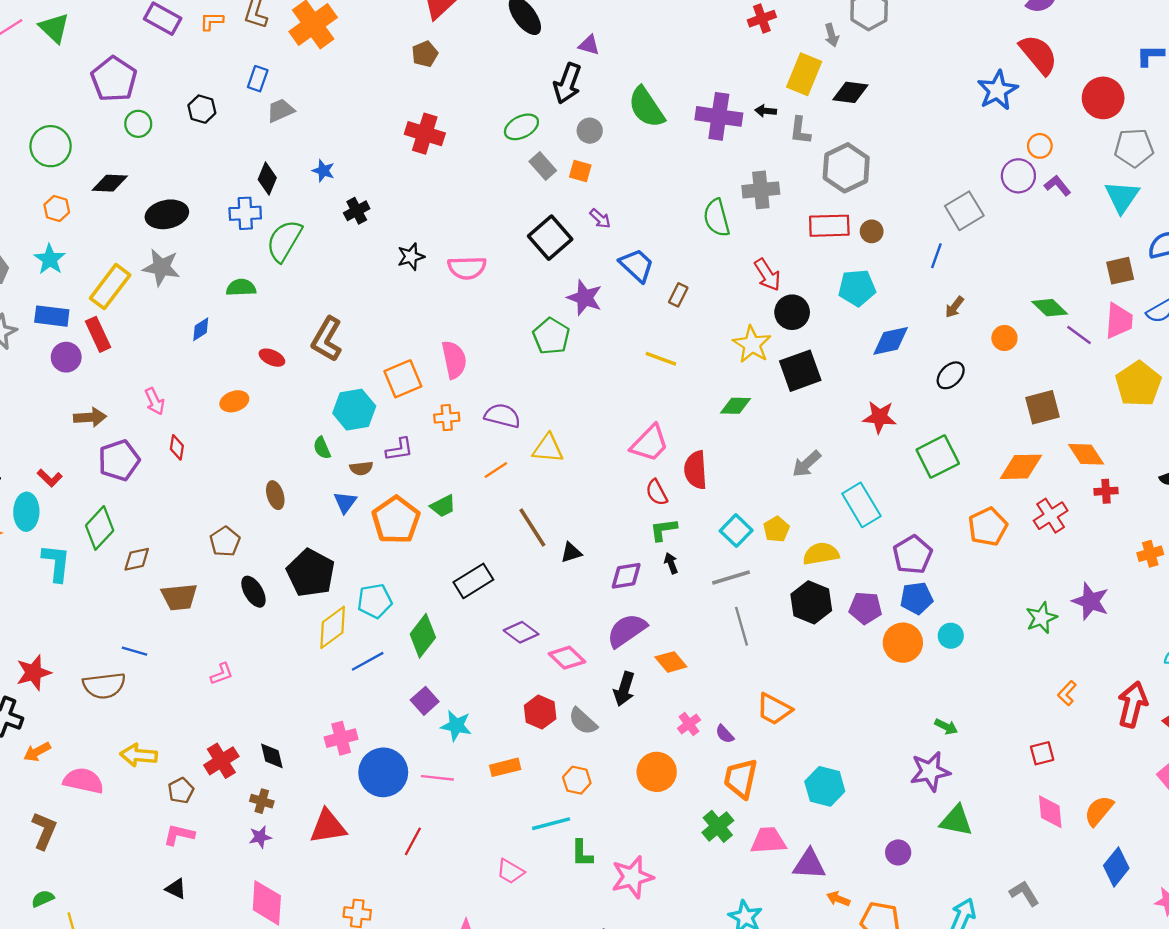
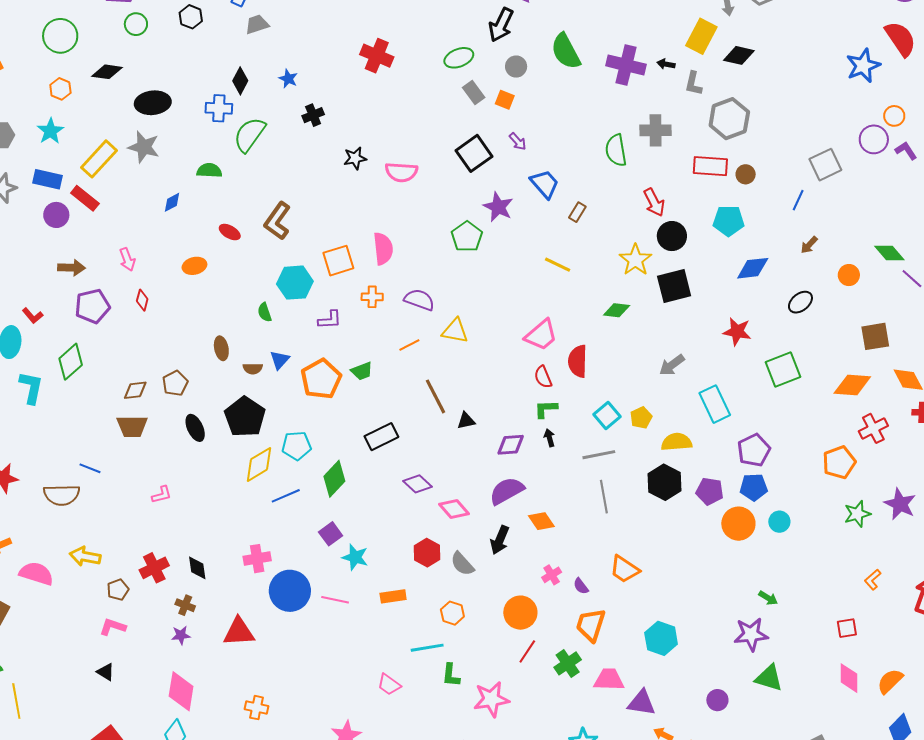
red rectangle: (98, 334) -> (85, 198), turned -32
brown semicircle: (361, 468) -> (253, 369), moved
orange pentagon: (988, 527) -> (839, 462), moved
brown diamond: (137, 559) -> (135, 390), moved
red line: (413, 841) -> (527, 651), moved

